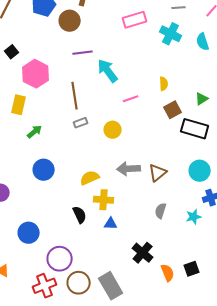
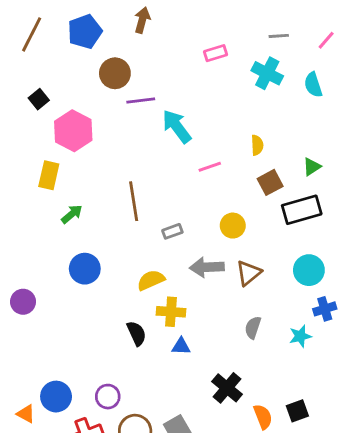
pink rectangle: (135, 20) -> (216, 53), size x0.7
brown circle: (70, 21) -> (115, 73), moved
brown line: (75, 96) -> (134, 201), moved
gray rectangle: (81, 123) -> (172, 231), moved
black rectangle: (195, 129) -> (302, 210), turned -32
yellow circle: (113, 130) -> (233, 226), moved
blue circle: (29, 233) -> (56, 397), moved
purple circle: (60, 259) -> (108, 397), size x0.7

